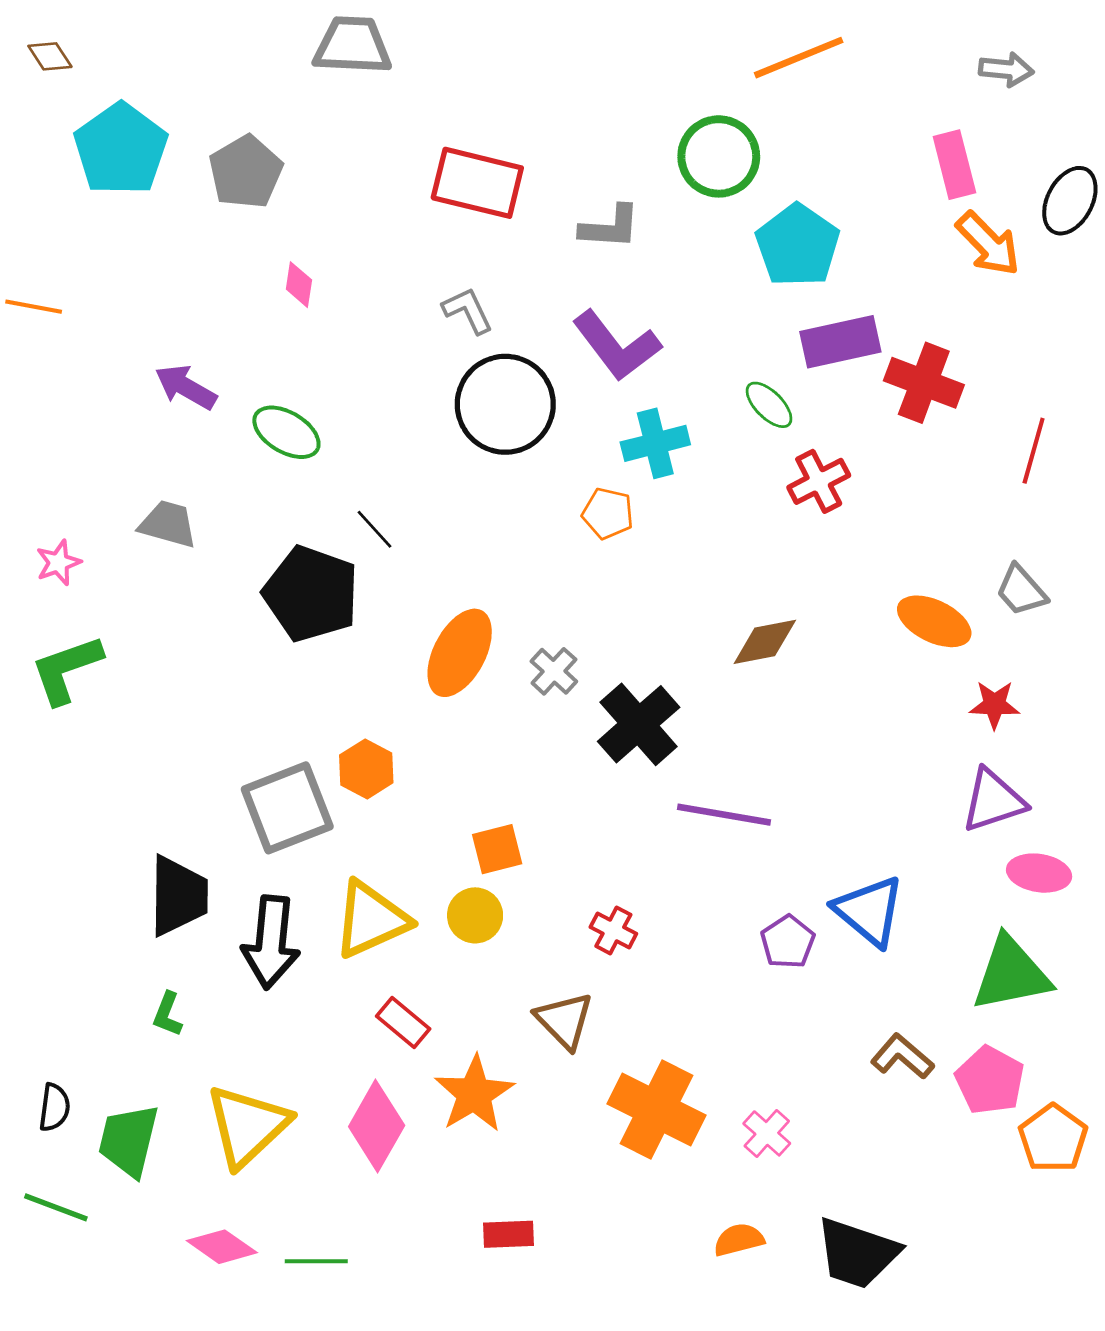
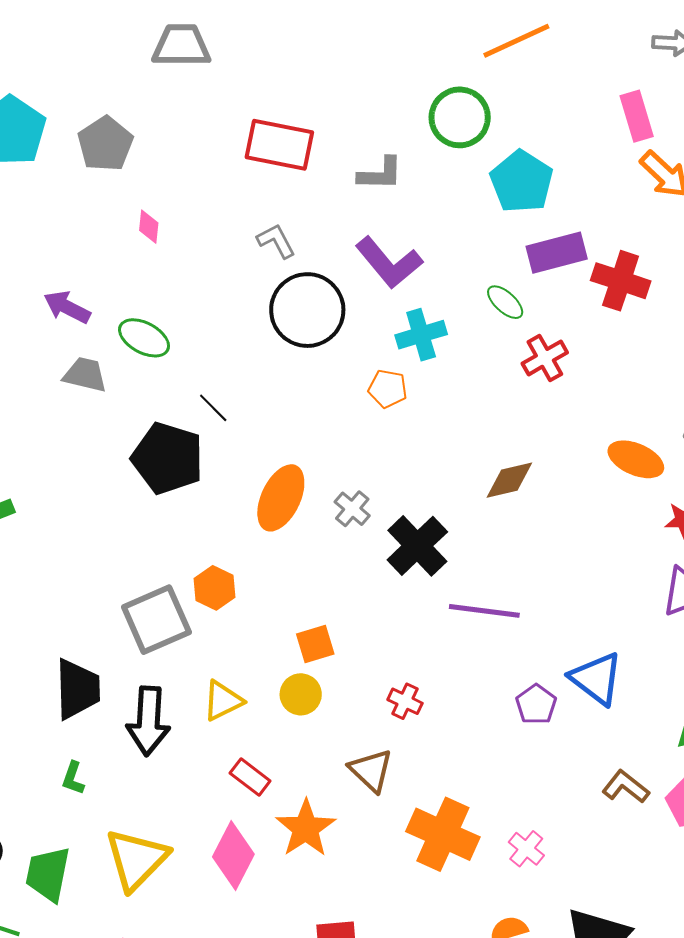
gray trapezoid: (168, 524) -> (85, 375), moved
yellow triangle: (371, 919) -> (223, 701), size x0.7

